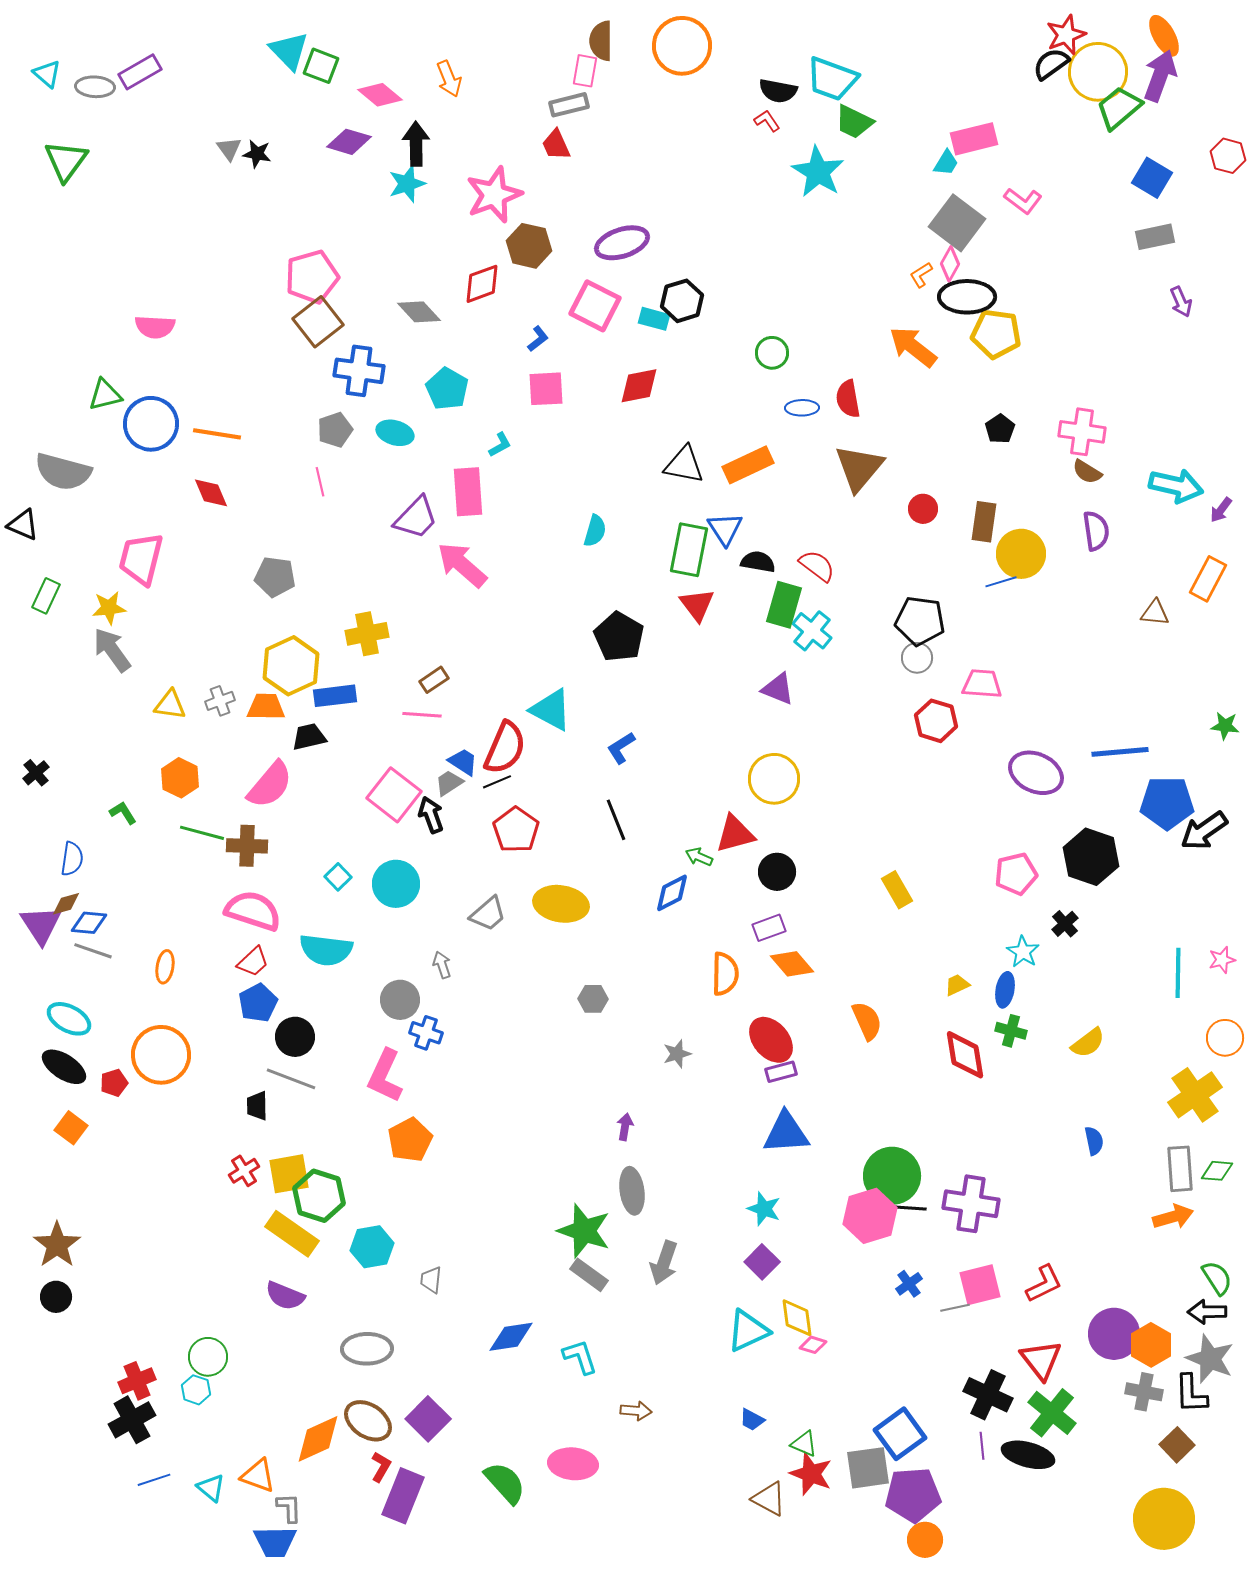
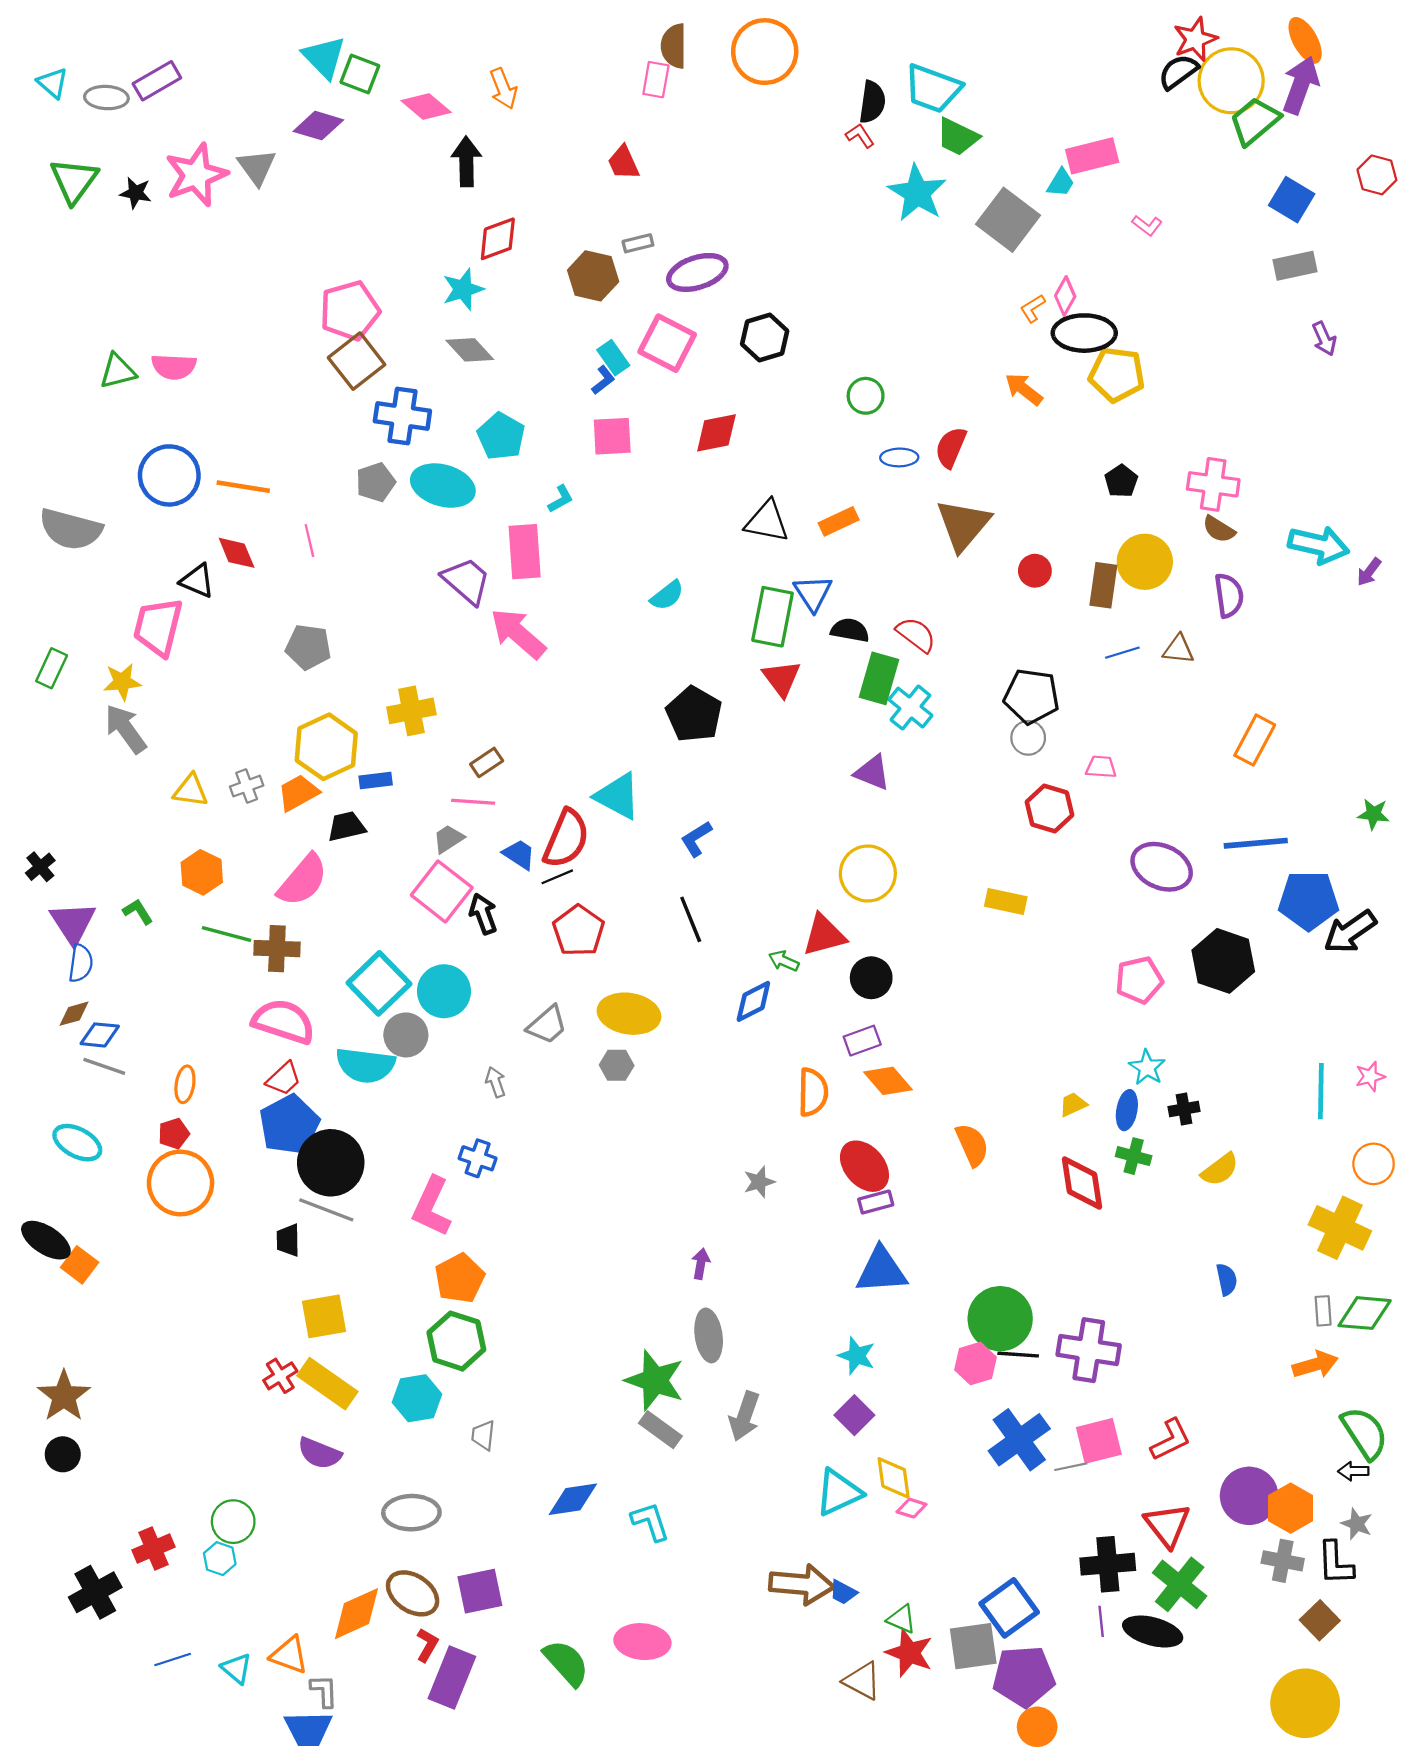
black semicircle: (778, 91) -> (872, 102), turned -93
gray rectangle: (569, 105) -> (638, 243), moved, size x0.7
purple diamond: (349, 142) -> (318, 126), moved
gray triangle: (229, 149) -> (257, 167), size x1.4
black star: (257, 154) -> (136, 193), moved
cyan star: (407, 184) -> (463, 289), moved
pink star: (494, 195) -> (196, 175), moved
pink L-shape: (1023, 201) -> (1147, 225), size x0.7
gray square: (957, 223) -> (1008, 220), moved
red diamond: (482, 284) -> (498, 239), moved
cyan rectangle: (654, 319) -> (613, 358), moved, turned 40
orange arrow: (913, 347) -> (1024, 389), size x0.7
green triangle: (105, 395) -> (118, 371), moved
red semicircle: (848, 399) -> (951, 447), turned 33
cyan ellipse: (395, 433) -> (443, 486), size x1.5
orange rectangle: (748, 465) -> (839, 521), size x0.7
pink line: (320, 482) -> (309, 540), moved
purple trapezoid: (416, 518) -> (466, 581), turned -93
black triangle: (23, 525) -> (197, 581), moved
cyan semicircle: (595, 531) -> (667, 595), turned 36
yellow circle: (1021, 554) -> (1145, 562), moved
orange rectangle: (1208, 579) -> (1255, 740), moved
brown triangle: (1155, 613) -> (1178, 649), moved
pink trapezoid: (982, 684) -> (1101, 767), size x0.7
blue rectangle: (335, 696) -> (376, 780), size x0.7
orange trapezoid: (266, 707) -> (298, 793), turned -30
gray trapezoid: (449, 783) -> (448, 839), moved
cyan square: (338, 877) -> (379, 983), size x2.0
yellow rectangle: (897, 890) -> (1006, 902), moved, turned -48
black cross: (1065, 924) -> (1184, 1109), moved, turned 32
purple triangle: (41, 925) -> (73, 923), moved
gray hexagon: (593, 999) -> (617, 1065), moved
gray circle: (400, 1000) -> (406, 1035), moved
blue pentagon: (258, 1003) -> (289, 1125), size x1.4
black circle: (295, 1037) -> (331, 1163), size x1.5
black ellipse: (64, 1067) -> (46, 1240), moved
red pentagon: (114, 1083) -> (174, 1134), moved
yellow cross: (1195, 1095) -> (1340, 1228), turned -30
gray rectangle: (1180, 1169) -> (1323, 1311), size x0.6
red cross: (244, 1171) -> (280, 1376), moved
green diamond: (1217, 1171) -> (1365, 1313), size x1.5
green hexagon: (319, 1196) -> (456, 1341), moved
pink hexagon: (870, 1216) -> (975, 1363), size x0.7
green semicircle: (1217, 1278) -> (1365, 1433), size x1.4
blue cross: (909, 1284) -> (1019, 1440), size x2.0
black arrow: (1207, 1312) -> (1353, 1471), size x0.7
gray star: (1210, 1359) -> (1357, 1524), size x0.6
black cross: (988, 1395) -> (1108, 1564), turned -30
brown arrow: (636, 1411) -> (802, 1584), moved, size x1.8
purple square: (428, 1419) -> (480, 1591), turned 33
black cross: (132, 1420) -> (95, 1592), moved

